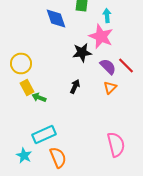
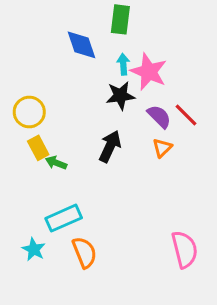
cyan arrow: (107, 16) -> (123, 64), moved
black arrow: (75, 86) -> (110, 146), size x1.5
pink semicircle: (116, 144) -> (185, 249), moved

